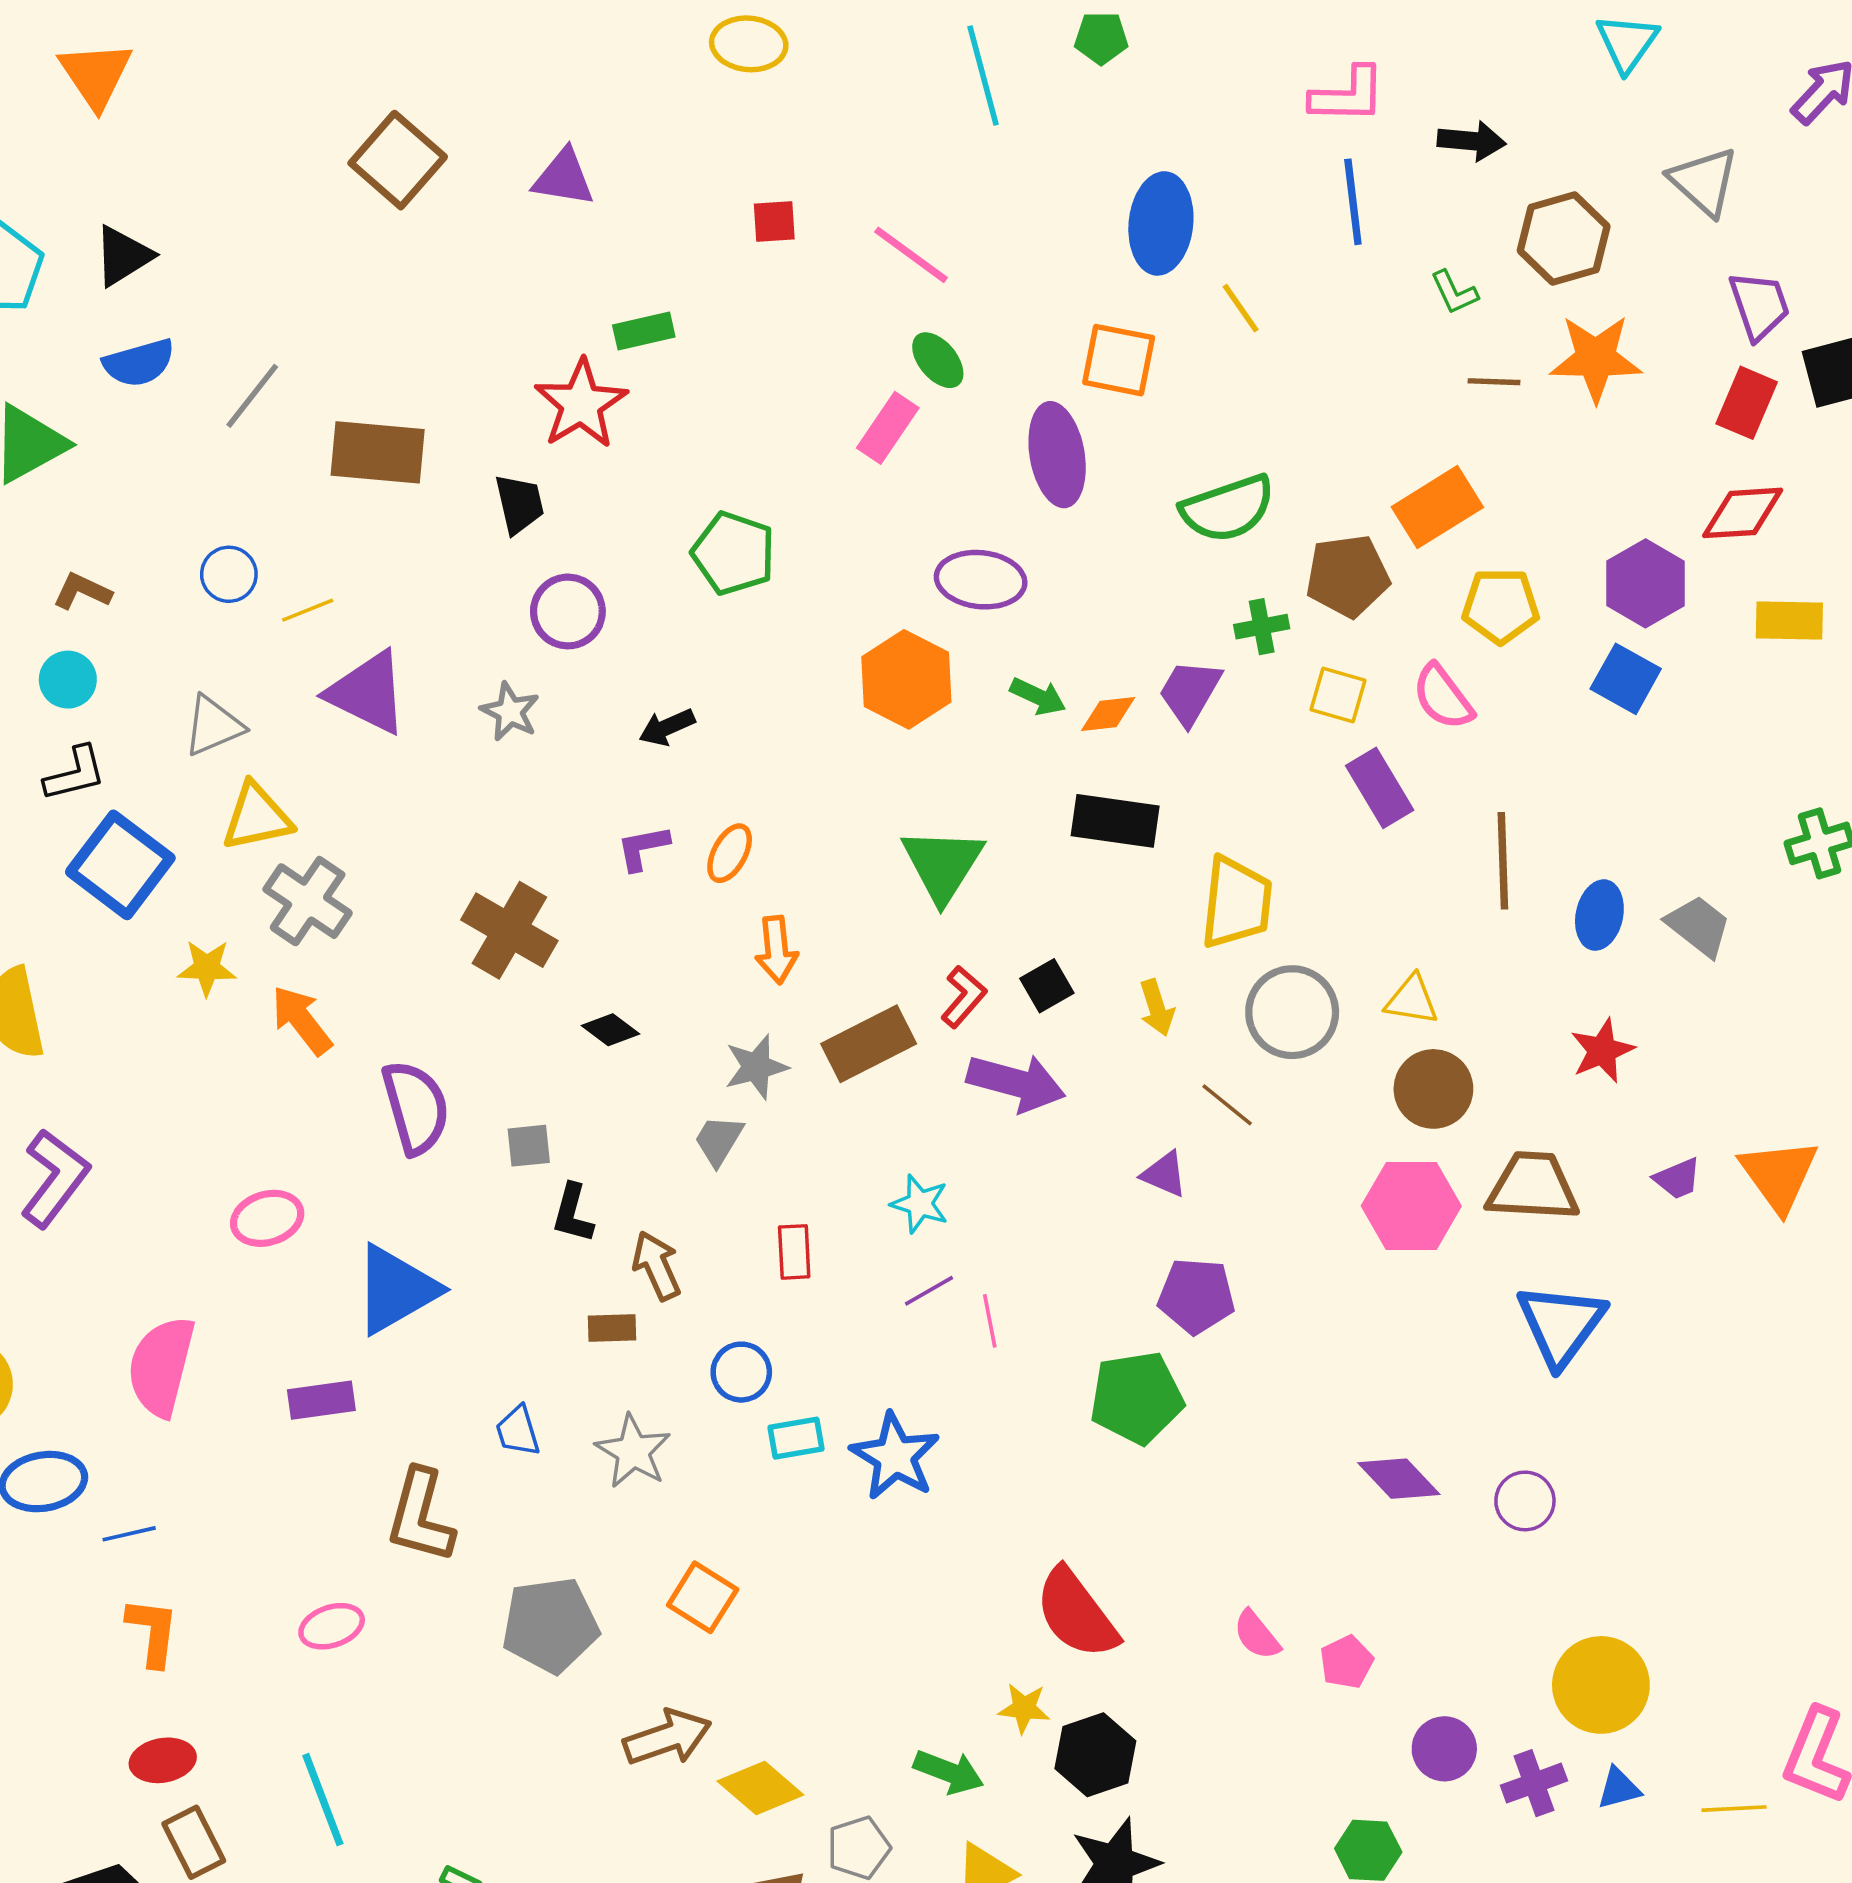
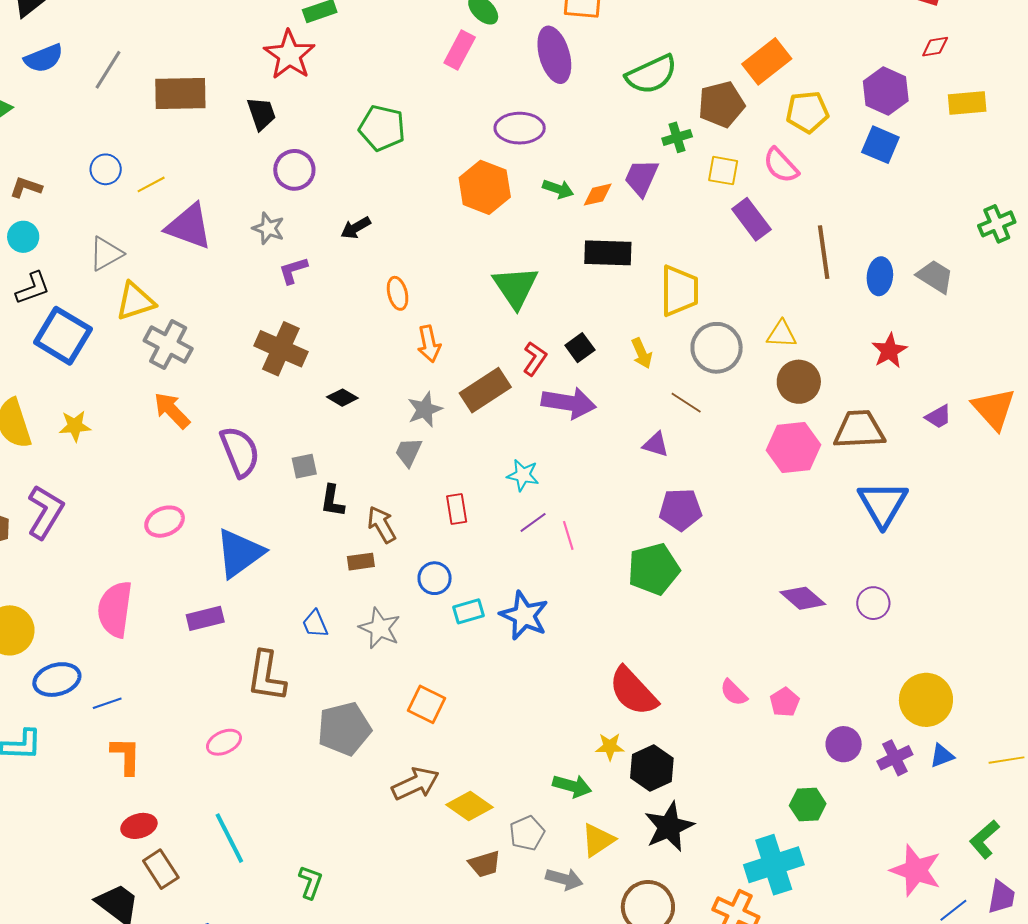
red diamond: (1743, 513) -> (935, 47), size x0.6
purple L-shape: (643, 848) -> (293, 270), moved
orange ellipse: (730, 853) -> (398, 293), turned -36
yellow star: (207, 968) -> (75, 426), moved

